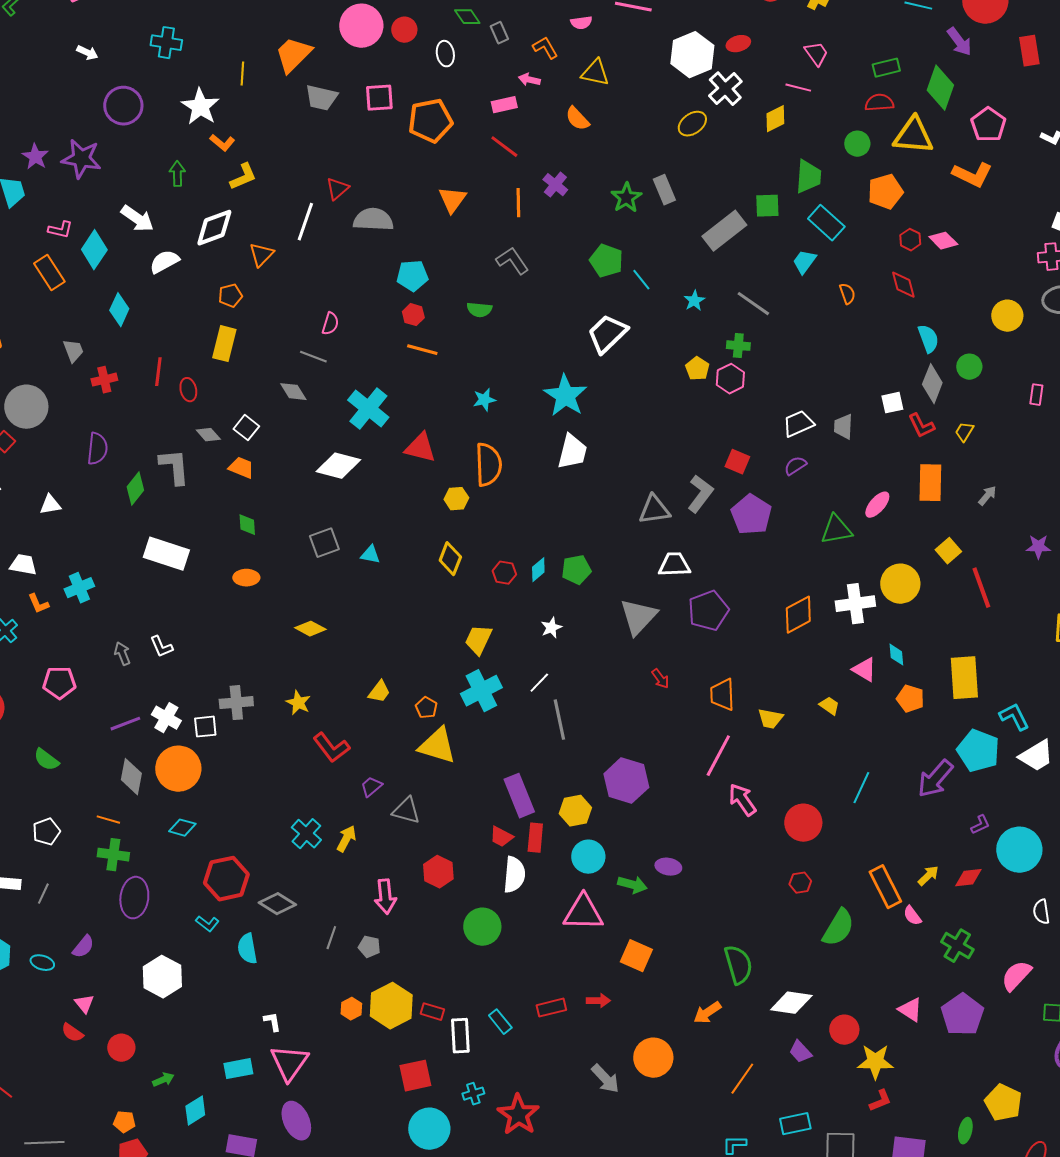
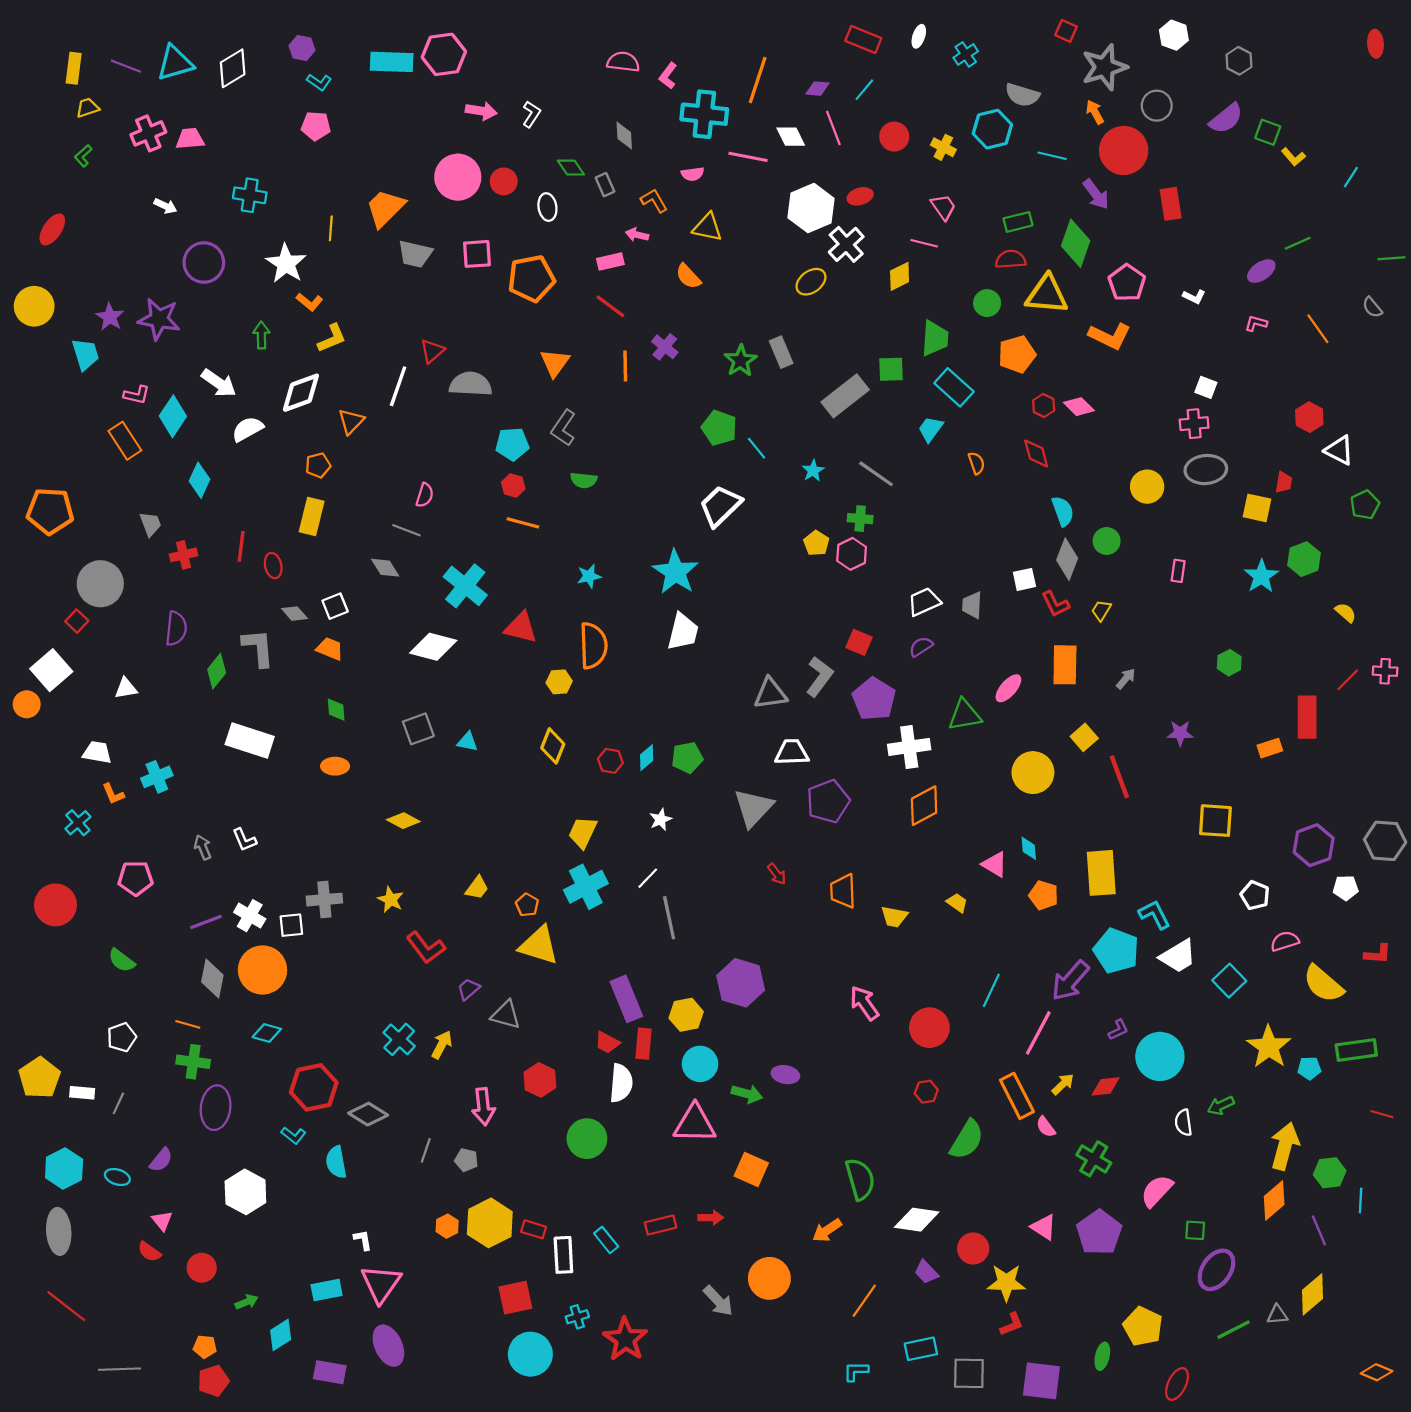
gray L-shape: (512, 261) -> (563, 428), moved, turned -112
white square: (246, 428) -> (335, 606), turned 30
white cross: (855, 604) -> (909, 747), moved
pink line: (718, 756) -> (1038, 1033), moved

